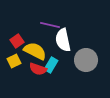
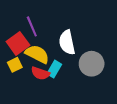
purple line: (50, 25) -> (32, 26), moved, turned 54
red square: (17, 41) -> (18, 43), size x1.5

